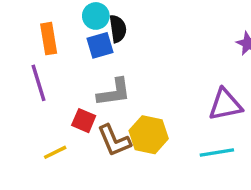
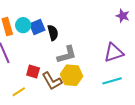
cyan circle: (96, 16) -> (23, 25), moved
black semicircle: (118, 29) -> (53, 33), moved
gray L-shape: (114, 92) -> (67, 55), moved

